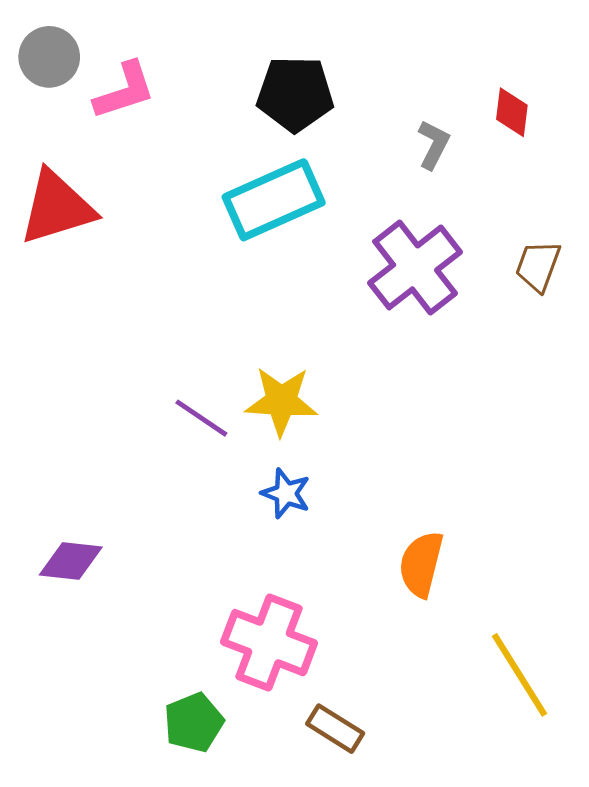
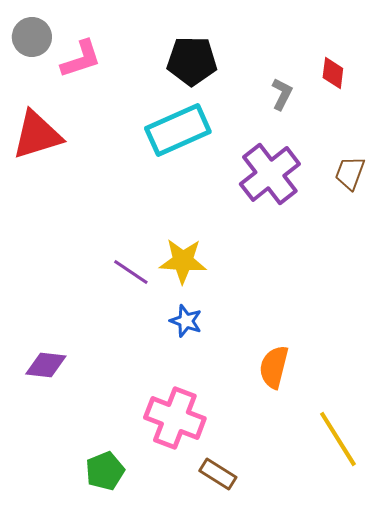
green pentagon: (194, 722) -> (105, 471), moved

